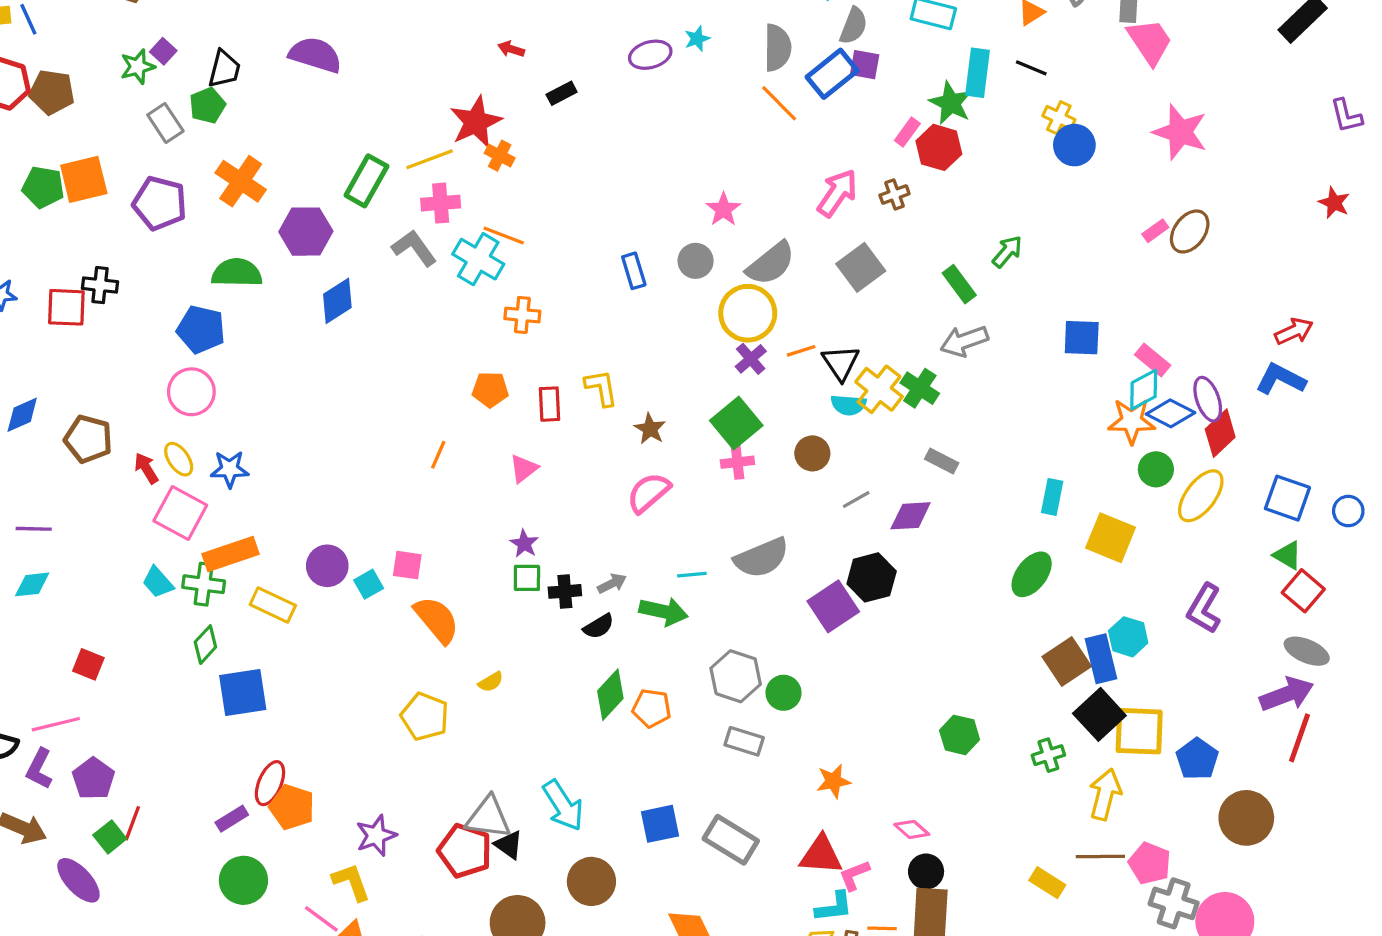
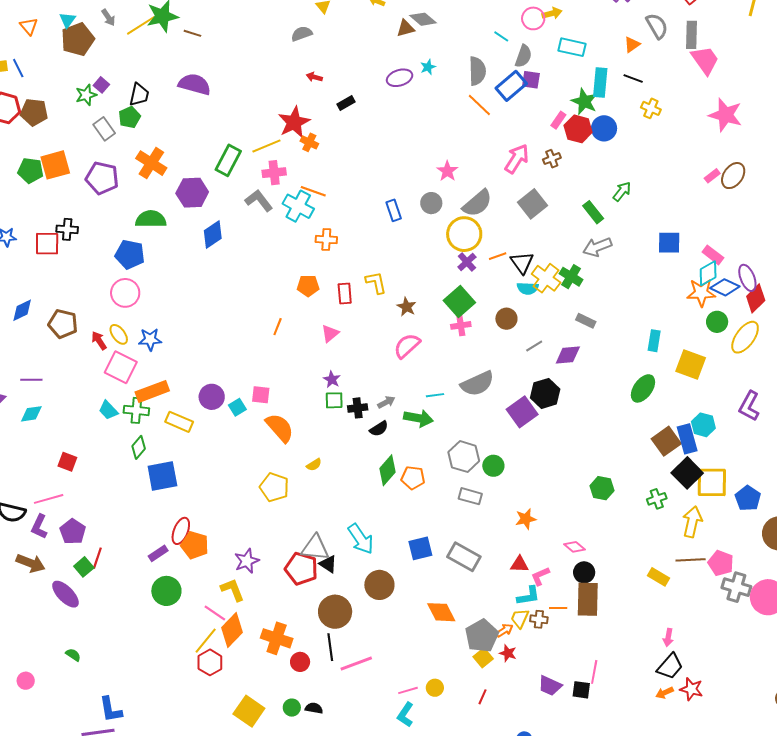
blue circle: (1074, 145) -> (604, 128), moved
red triangle: (821, 855) -> (519, 564), size x0.7

